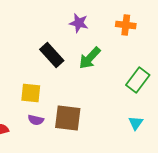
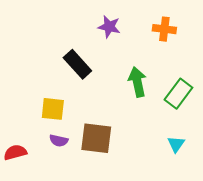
green arrow: (90, 58) -> (137, 82), moved, turned 125

